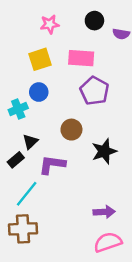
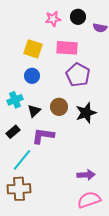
pink star: (50, 24) -> (53, 19), moved
yellow square: (40, 59) -> (33, 49), turned 36
cyan cross: (18, 109) -> (15, 100), moved
black triangle: (30, 142) -> (34, 111), moved
black star: (104, 151) -> (86, 113), moved

